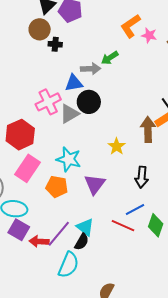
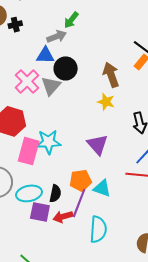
blue triangle: (74, 83) -> (45, 55), turned 30
brown arrow: (148, 129) -> (111, 75), moved
cyan star: (69, 159) -> (48, 142), moved
orange pentagon: (57, 187) -> (81, 180), moved
black semicircle: (82, 242) -> (55, 193), moved

